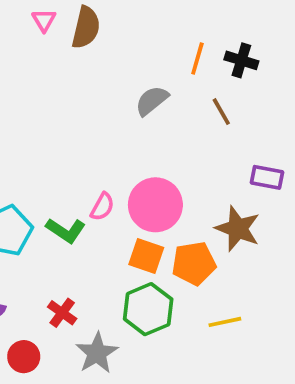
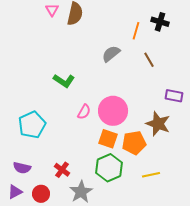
black cross: (241, 60) -> (160, 22), moved
green L-shape: (66, 230) -> (64, 81), moved

